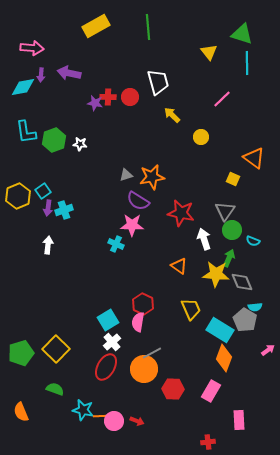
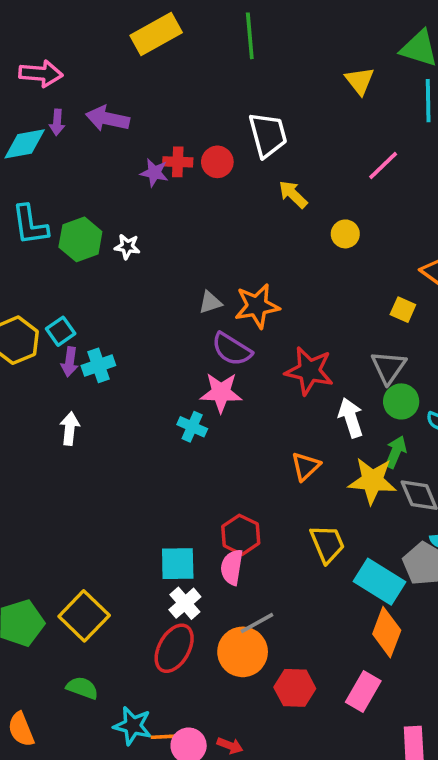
orange triangle: (179, 266) -> (306, 466), turned 42
cyan square: (108, 320) -> (178, 564), turned 30

